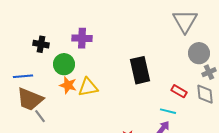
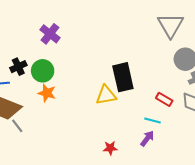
purple cross: (82, 38) -> (50, 34), moved, turned 36
black cross: (41, 44) -> (18, 67), moved, turned -35
yellow triangle: (88, 87) -> (106, 95), moved

